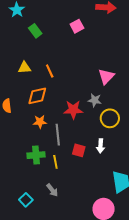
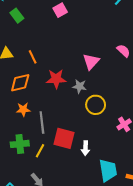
red star: (73, 110) -> (56, 79), moved
white arrow: (101, 146) -> (85, 148), moved
red square: (79, 150) -> (64, 138), size x1.5
yellow line: (55, 162) -> (40, 151), turned 40

